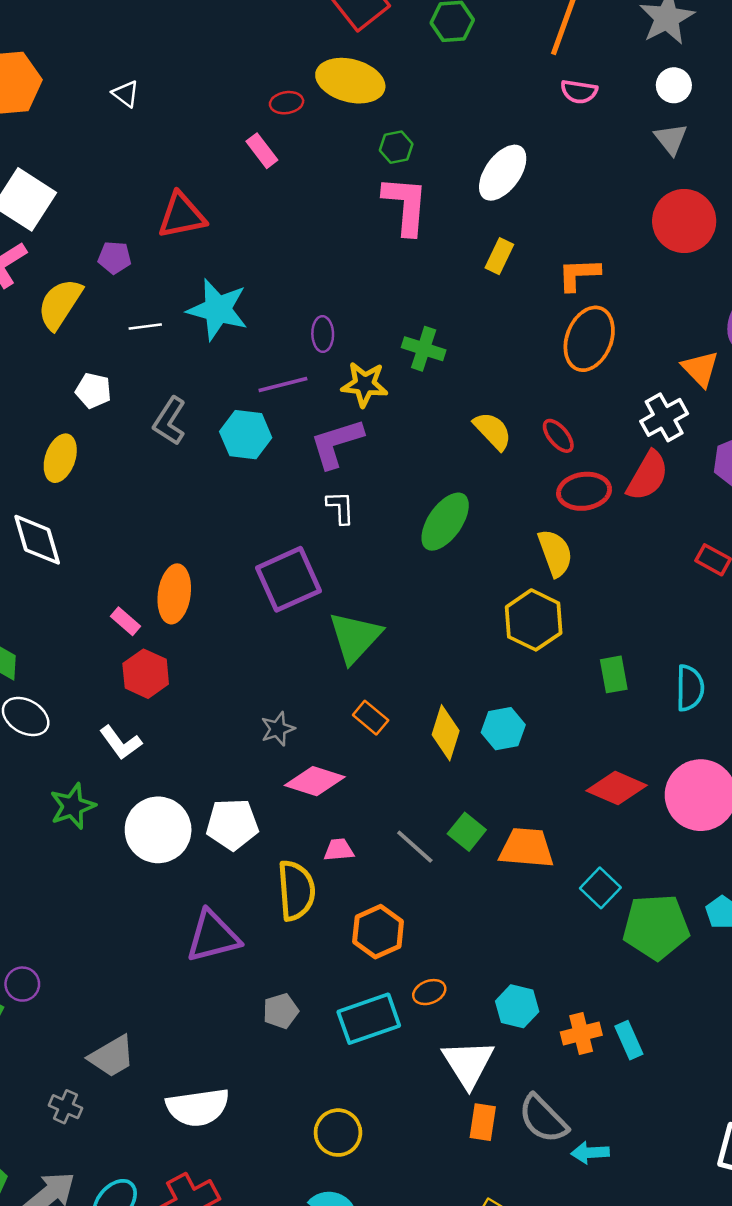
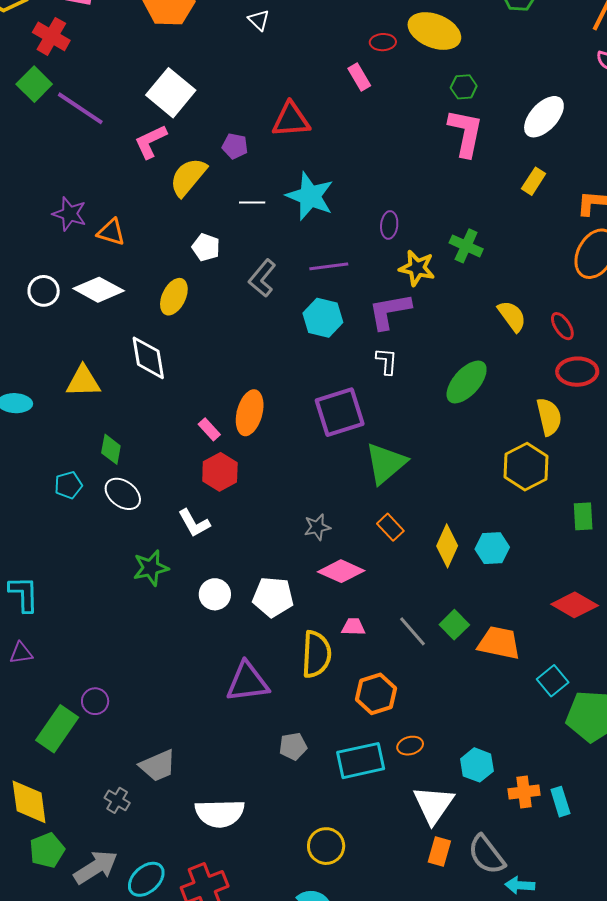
purple line: (283, 385) -> (329, 266), moved
cyan hexagon: (246, 435) -> (323, 318), moved
white circle: (158, 830) -> (215, 594), size x0.6

